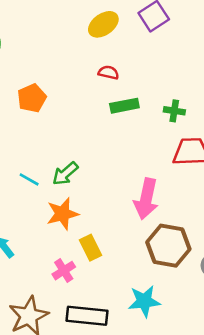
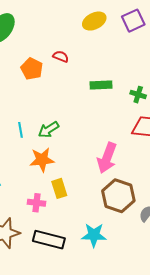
red semicircle: (109, 73) -> (61, 56), moved
orange pentagon: (32, 98) -> (32, 69), turned -30
cyan line: (29, 179) -> (21, 130), turned 42
pink cross: (64, 271) -> (36, 203), turned 30

